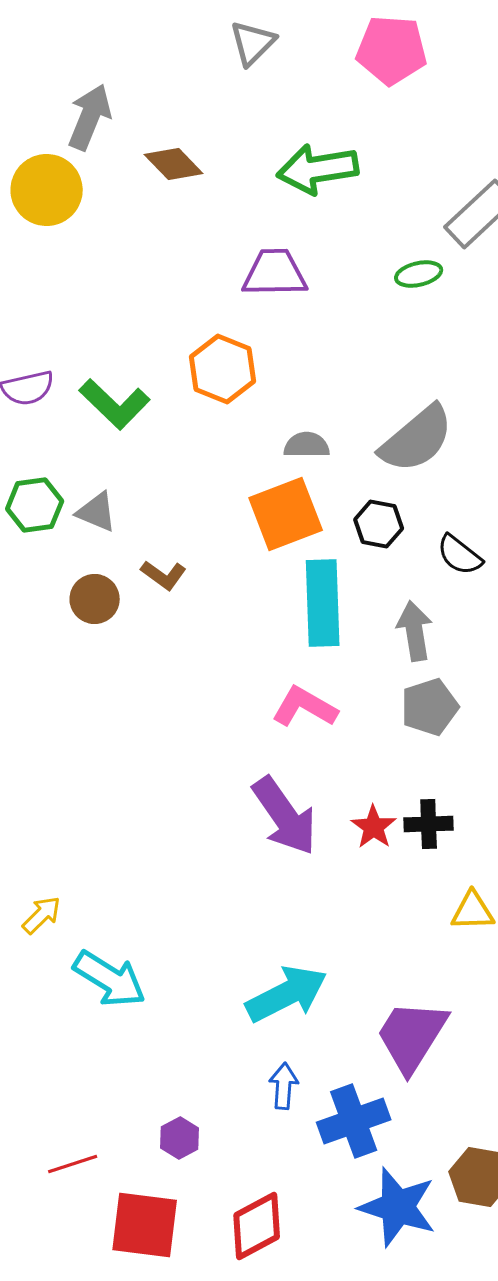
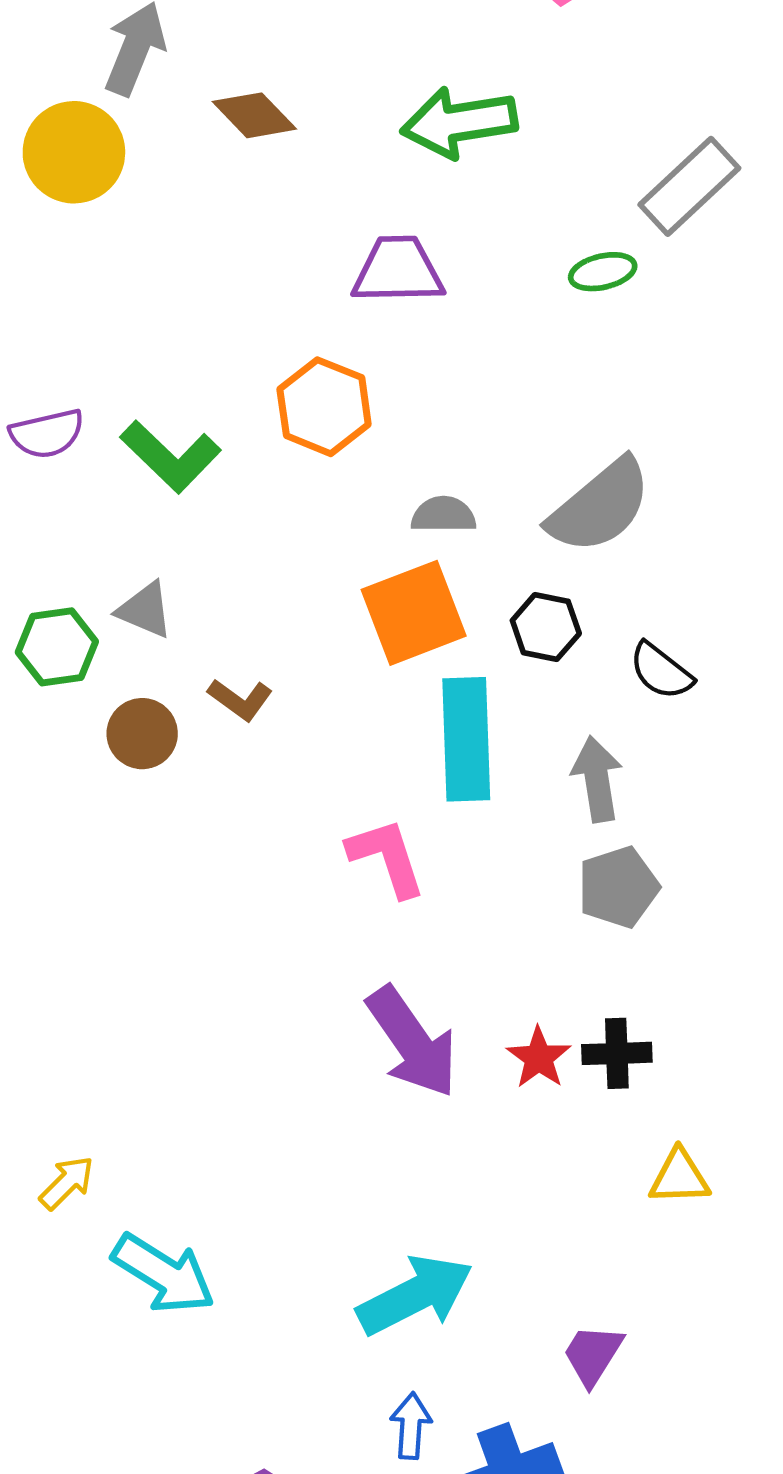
green hexagon: (35, 505) -> (57, 647), moved
pink L-shape: (305, 707) -> (387, 857), moved, turned 42
purple trapezoid: (412, 1036) -> (593, 1355), size x0.6

